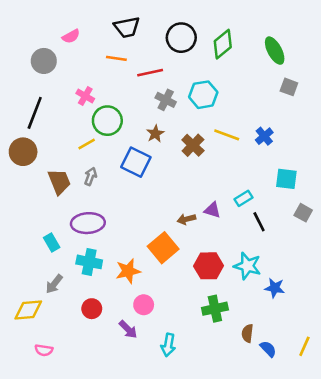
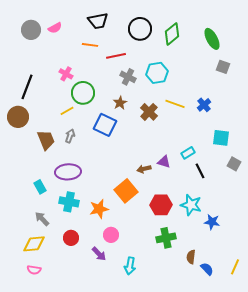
gray circle: (44, 61) -> (31, 30), moved
gray arrow: (54, 284) -> (42, 219), turned 98
yellow diamond: (28, 310) -> (34, 244), moved

